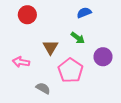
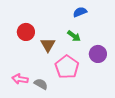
red circle: (27, 15) -> (26, 32), moved
pink arrow: (21, 62) -> (20, 79), moved

